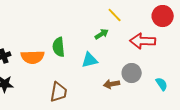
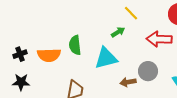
cyan triangle: (90, 60) -> (106, 58), size x1.4

